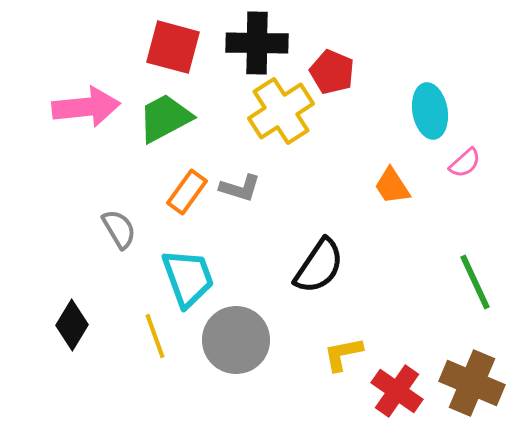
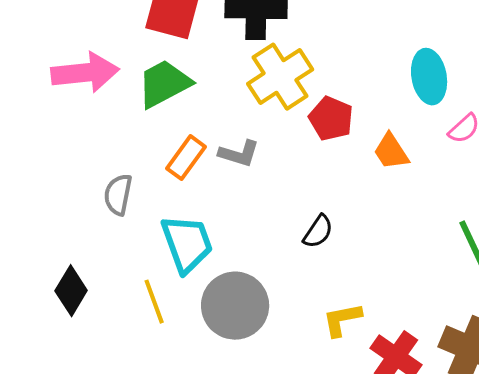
red pentagon: (332, 72) -> (331, 119), moved
gray semicircle: (119, 229) -> (118, 195), turned -138
black semicircle: (319, 266) -> (318, 232), size x0.6

